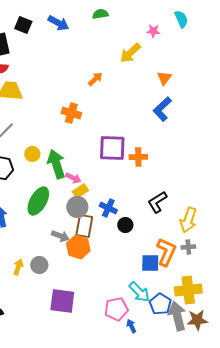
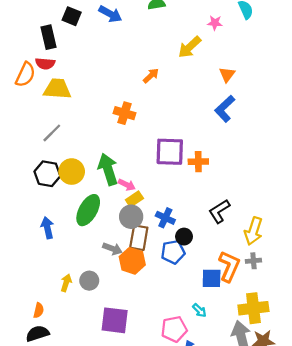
yellow circle: (32, 154) -> (72, 172), moved, size x1.5
cyan arrow: (139, 292) -> (199, 310), size x0.6
blue pentagon: (160, 304) -> (173, 252), moved, turned 30

